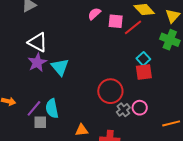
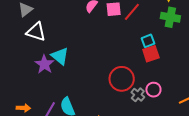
white triangle: (38, 42) -> (36, 32), moved
cyan square: (143, 59) -> (148, 41), turned 32
cyan triangle: (60, 67) -> (60, 56), moved

